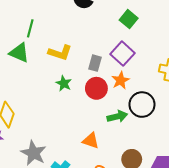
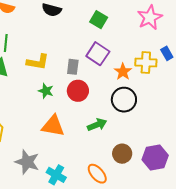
orange star: (121, 80) -> (123, 72), moved
green arrow: (117, 116) -> (97, 125), moved
orange triangle: (91, 141) -> (53, 126), moved, size x1.4

